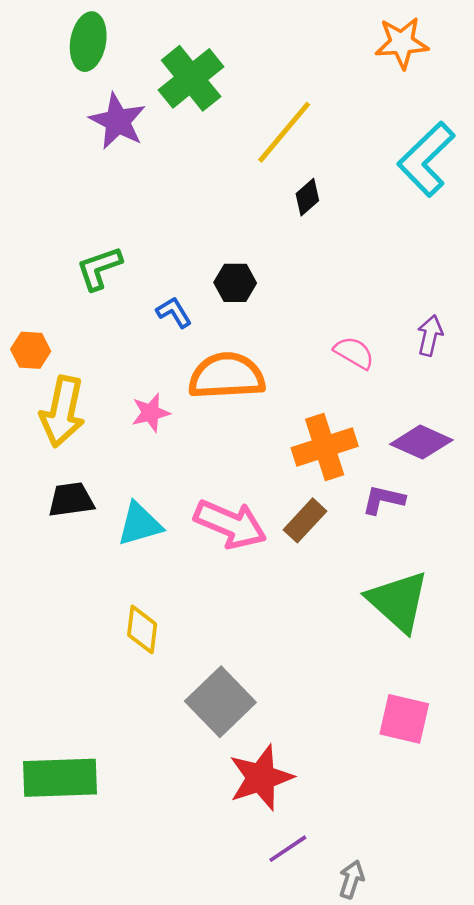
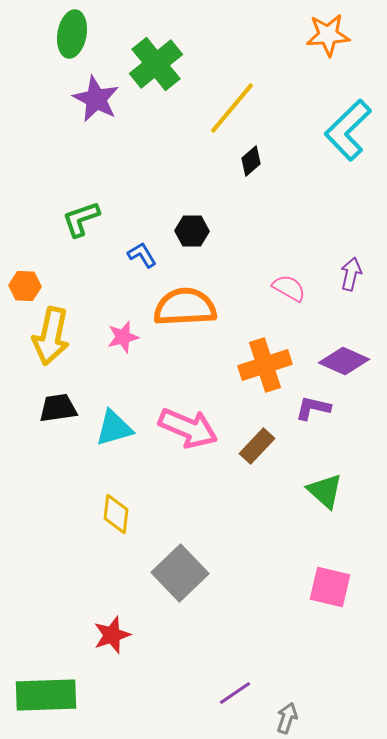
brown rectangle: (305, 520) -> (257, 446), moved
green triangle: (398, 601) -> (325, 491), size x0.7
green rectangle: (60, 778) -> (46, 695), moved
red star: (261, 778) -> (112, 635), moved, size x0.7

